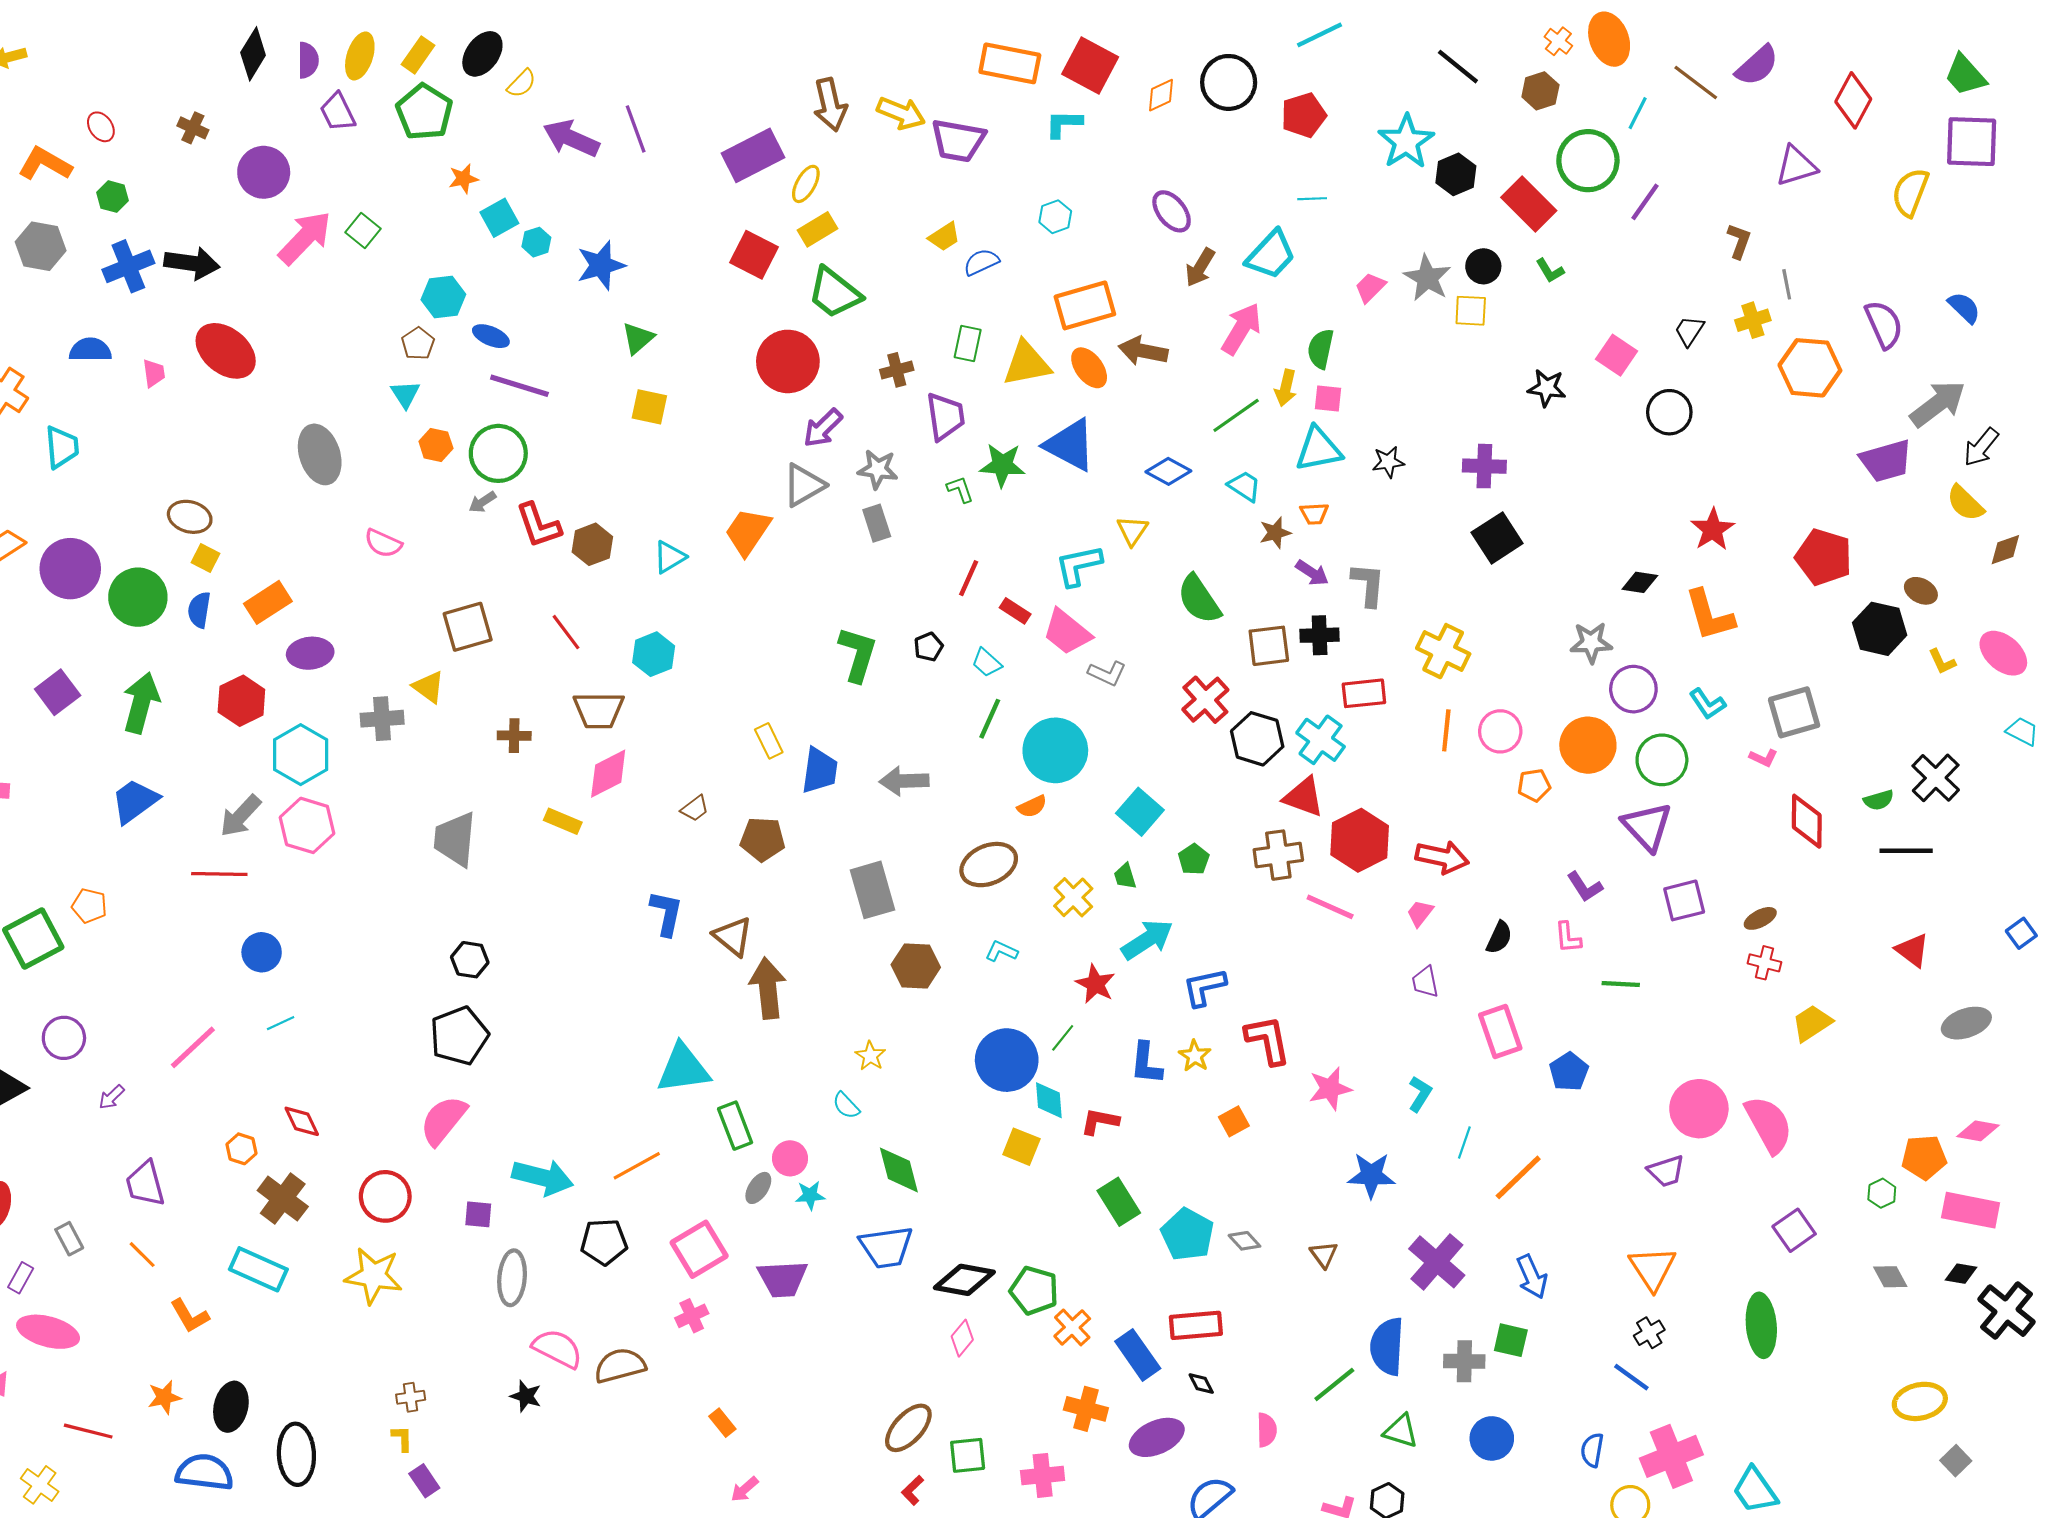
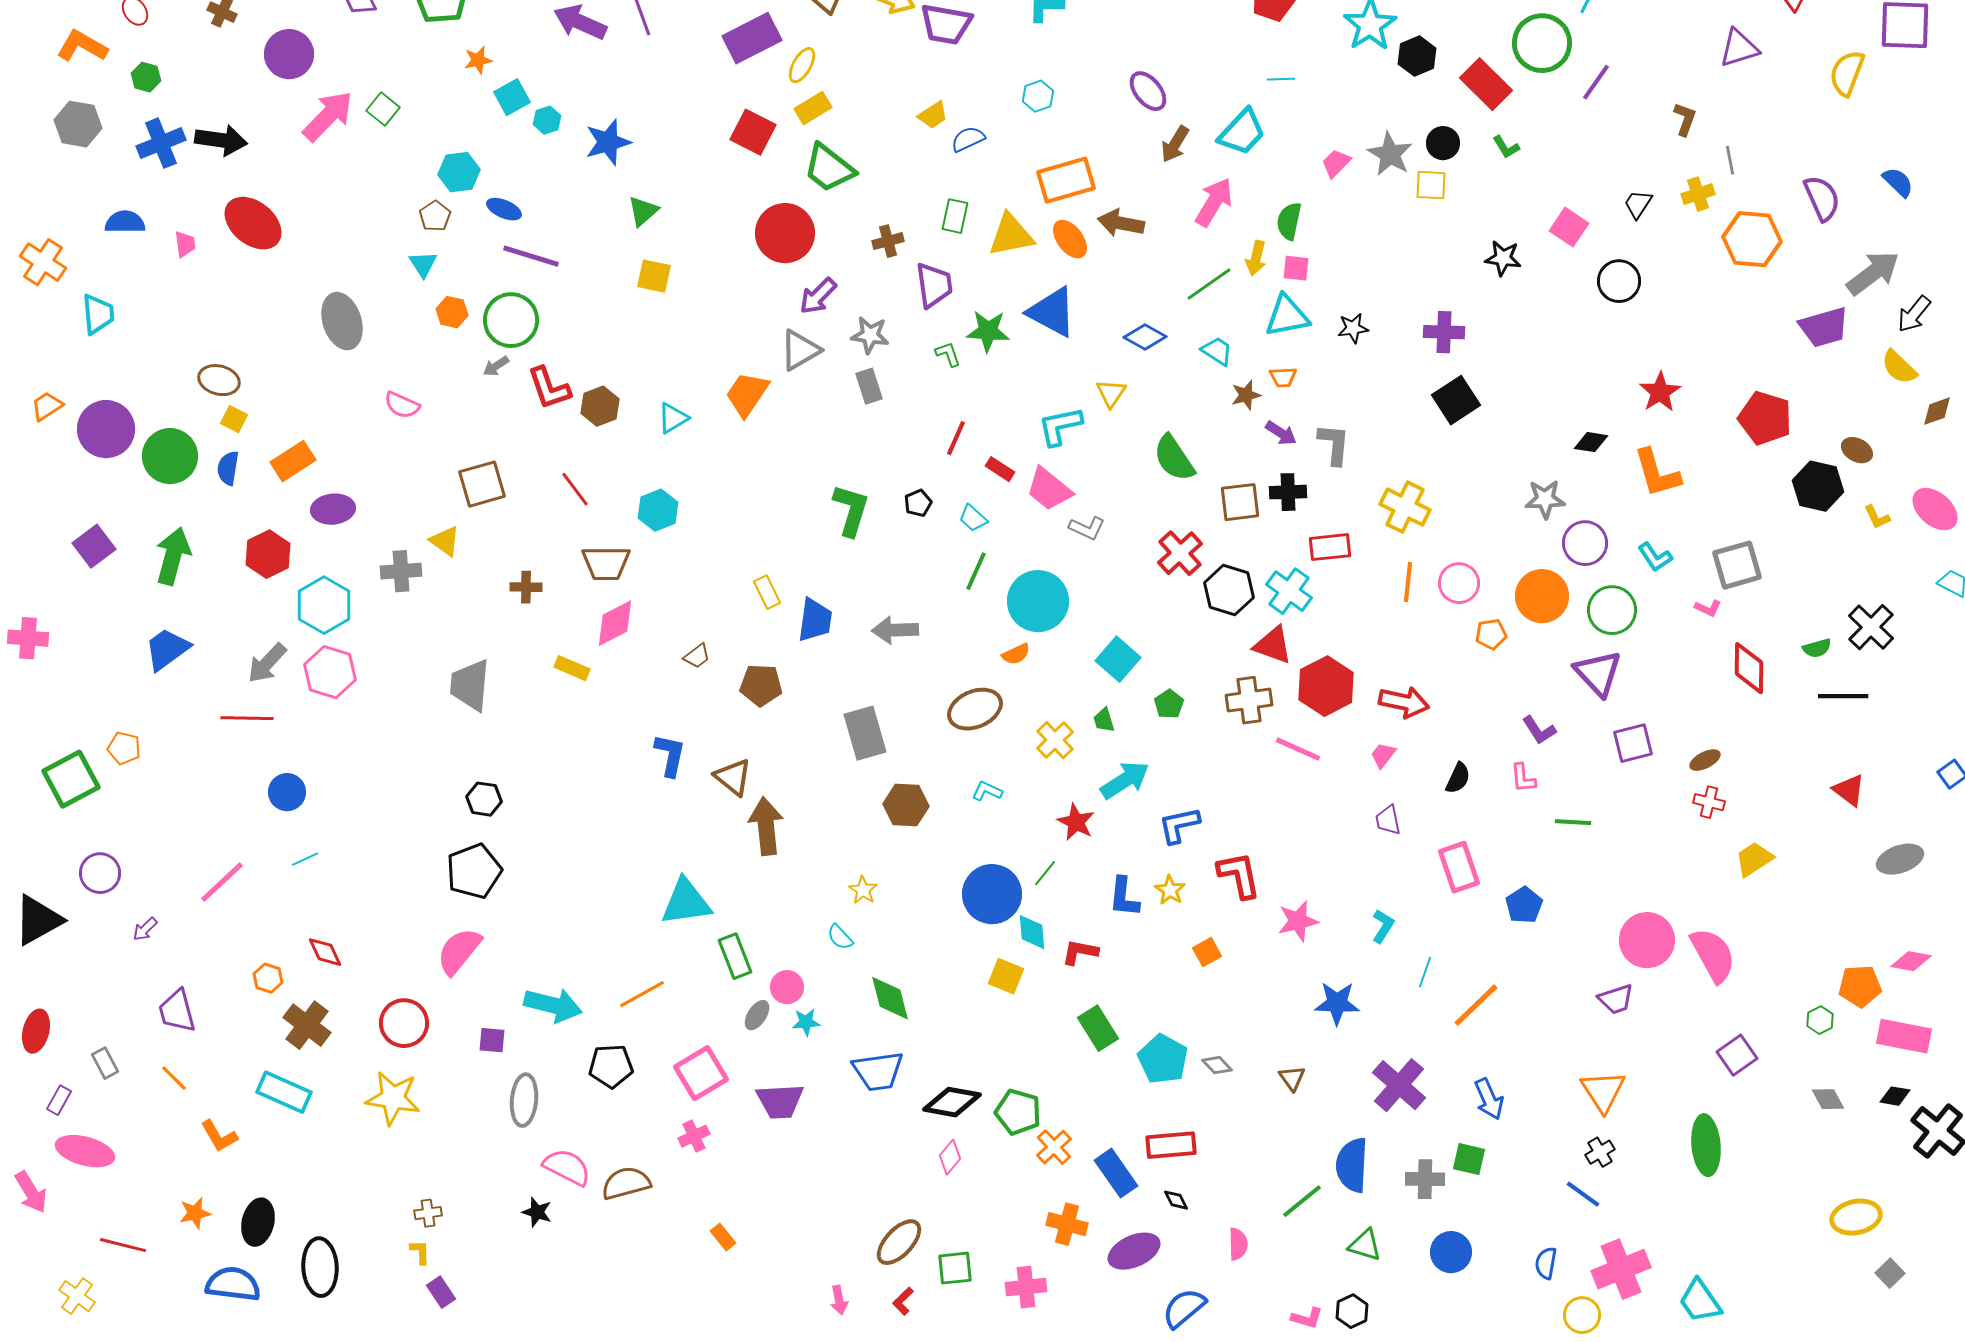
pink arrow: (745, 1489) -> (839, 1300), moved, turned -60

